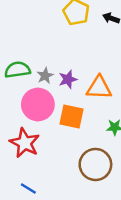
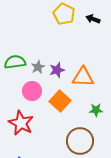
pink circle: (38, 105) -> (32, 91), size x0.7
orange square: (71, 117) -> (60, 101), turned 30

